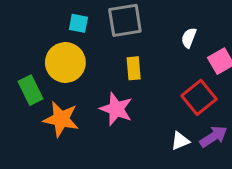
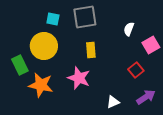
red square: (199, 97) -> (136, 70), size x0.7
white triangle: (180, 141) -> (113, 102), moved

